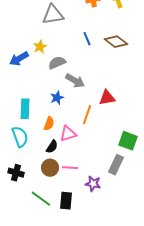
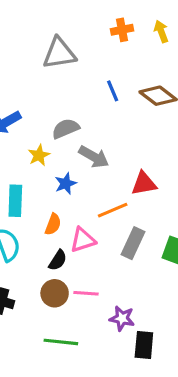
yellow star: (40, 47) -> (39, 155), moved
orange line: (87, 115) -> (113, 210), turned 48
gray rectangle: (116, 165) -> (133, 243), moved
green line: (41, 199) -> (61, 342), moved, turned -30
black rectangle: (66, 201) -> (144, 345), moved

